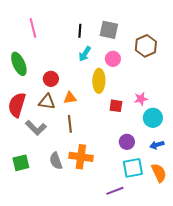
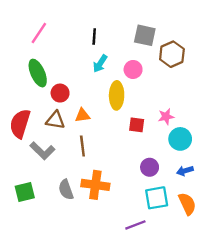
pink line: (33, 28) -> (39, 33), turned 48
gray square: (109, 30) -> (145, 35), moved
green ellipse: (19, 64) -> (38, 73), moved

